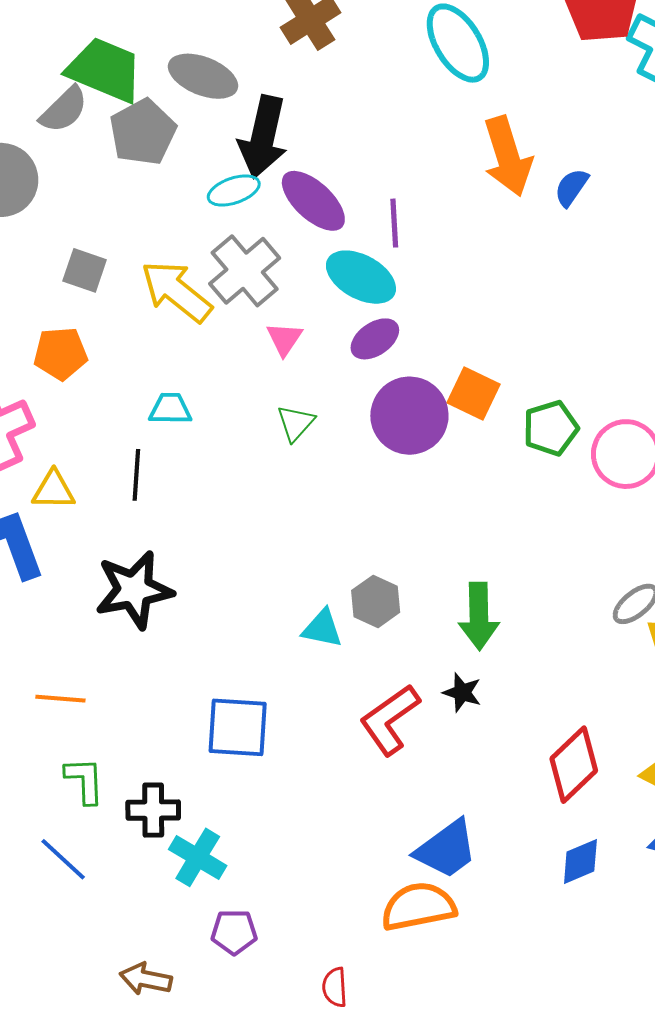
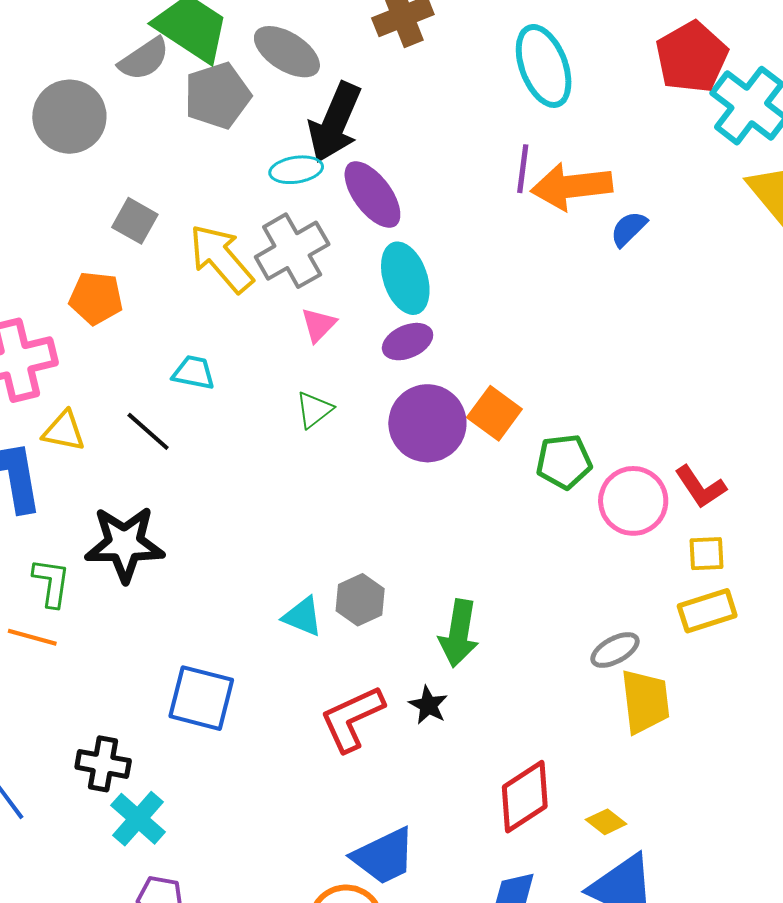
orange arrow: (508, 156) -> (572, 186), turned 90
purple line: (394, 223) -> (523, 169), moved
cyan ellipse: (361, 277) -> (405, 278), turned 32
black line: (136, 475) -> (148, 431), turned -63
green L-shape: (85, 780) -> (51, 583), moved

